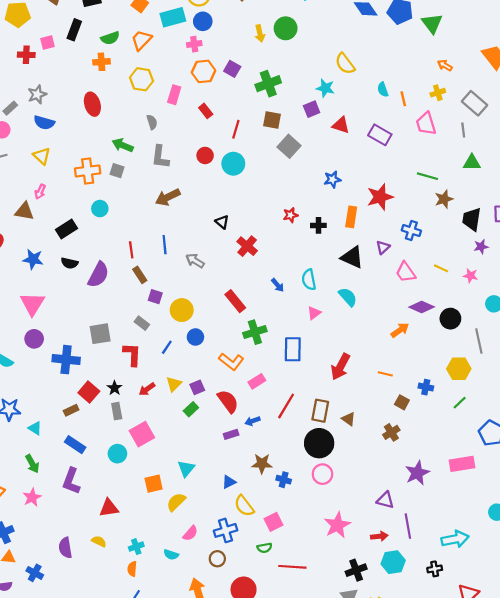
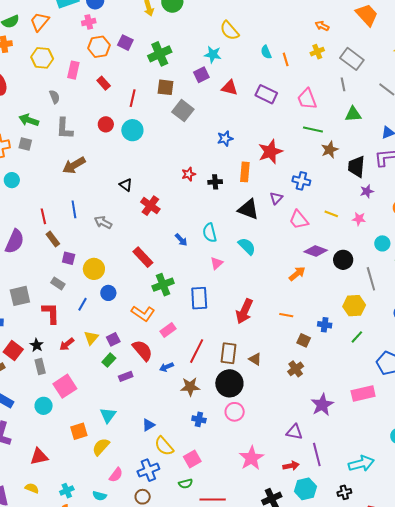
pink trapezoid: (426, 124) -> (307, 99), moved
purple rectangle: (231, 434) -> (126, 376), moved
brown star: (262, 464) -> (190, 387), moved

